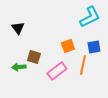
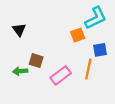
orange square: (68, 46) -> (78, 35), moved

